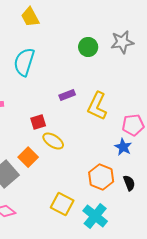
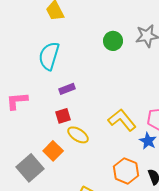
purple rectangle: (67, 95) -> (67, 89), moved
yellow L-shape: (97, 106) -> (122, 120), moved, turned 116

